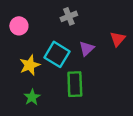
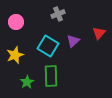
yellow star: (30, 65) -> (15, 55), moved
green rectangle: (75, 84) -> (51, 76), moved

